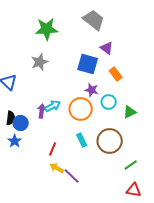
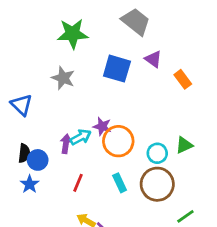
gray star: (40, 62) -> (63, 78), turned -30
blue square: (88, 64) -> (117, 69), moved
orange rectangle: (116, 74) -> (183, 79), moved
purple star: (92, 90) -> (102, 126), moved
cyan circle: (109, 102) -> (157, 153), moved
red line: (53, 149) -> (78, 183), moved

